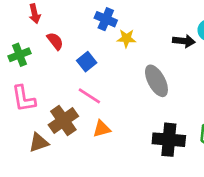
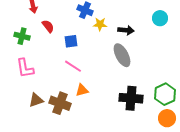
black arrow: (184, 41) -> (126, 30), moved
green cross: (20, 55) -> (22, 36), turned 35
blue square: (87, 62) -> (71, 41), turned 32
brown cross: (63, 121) -> (60, 103), moved, turned -35

